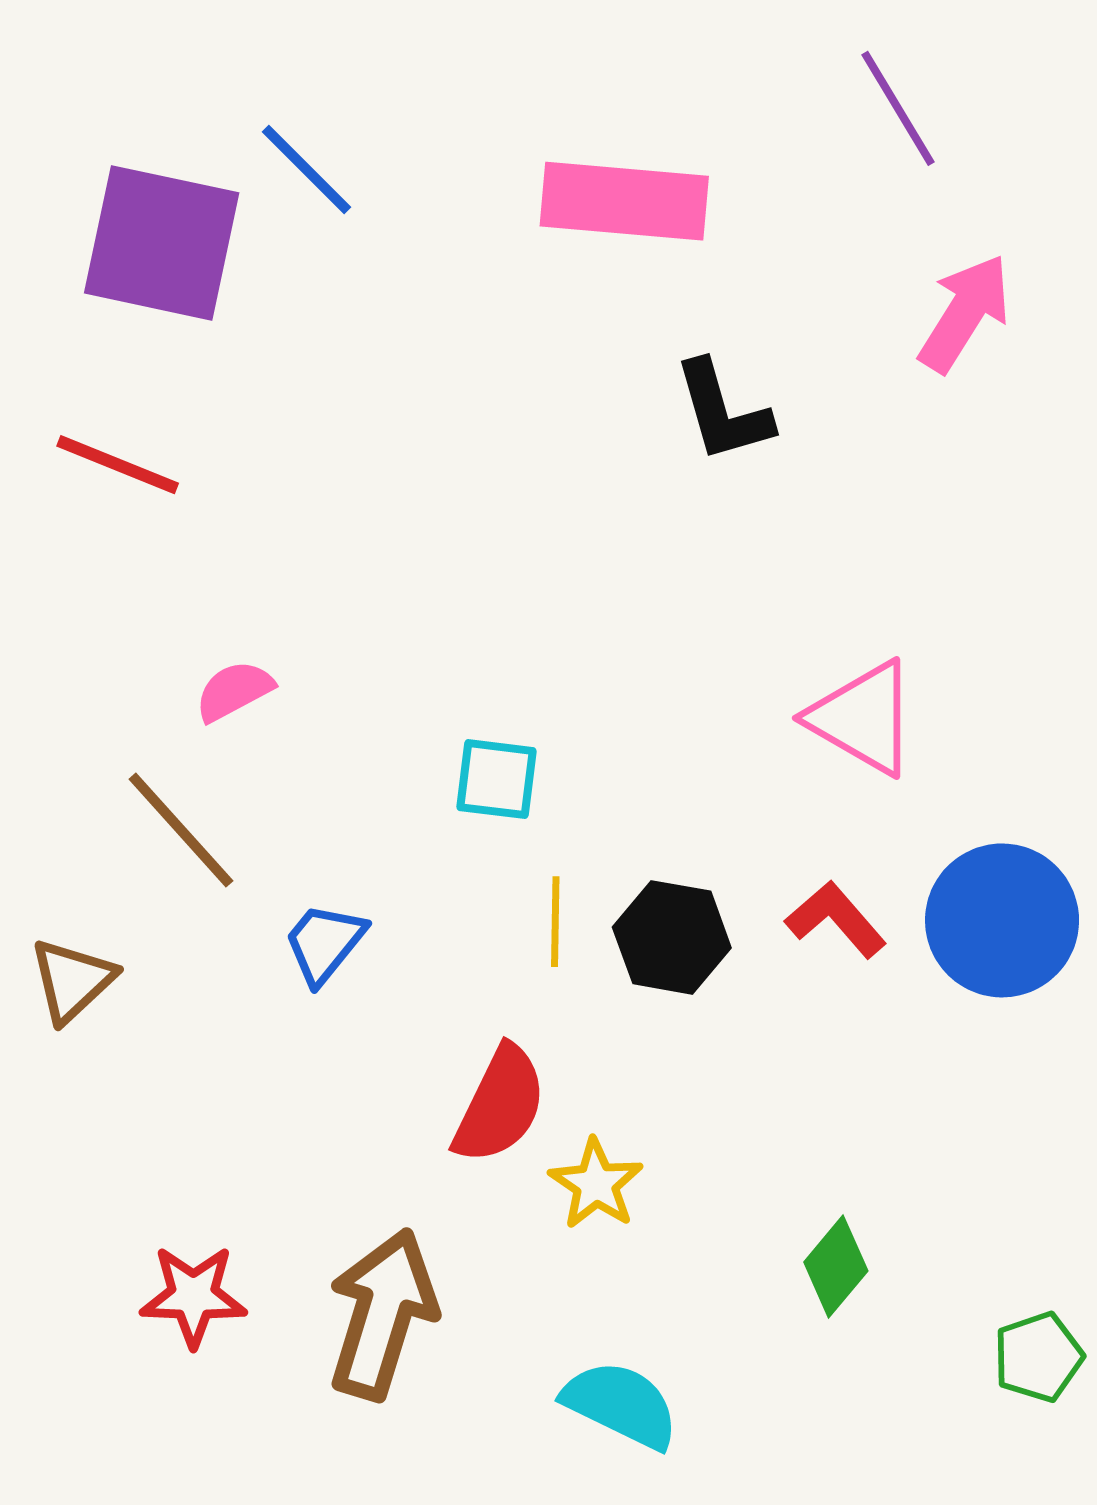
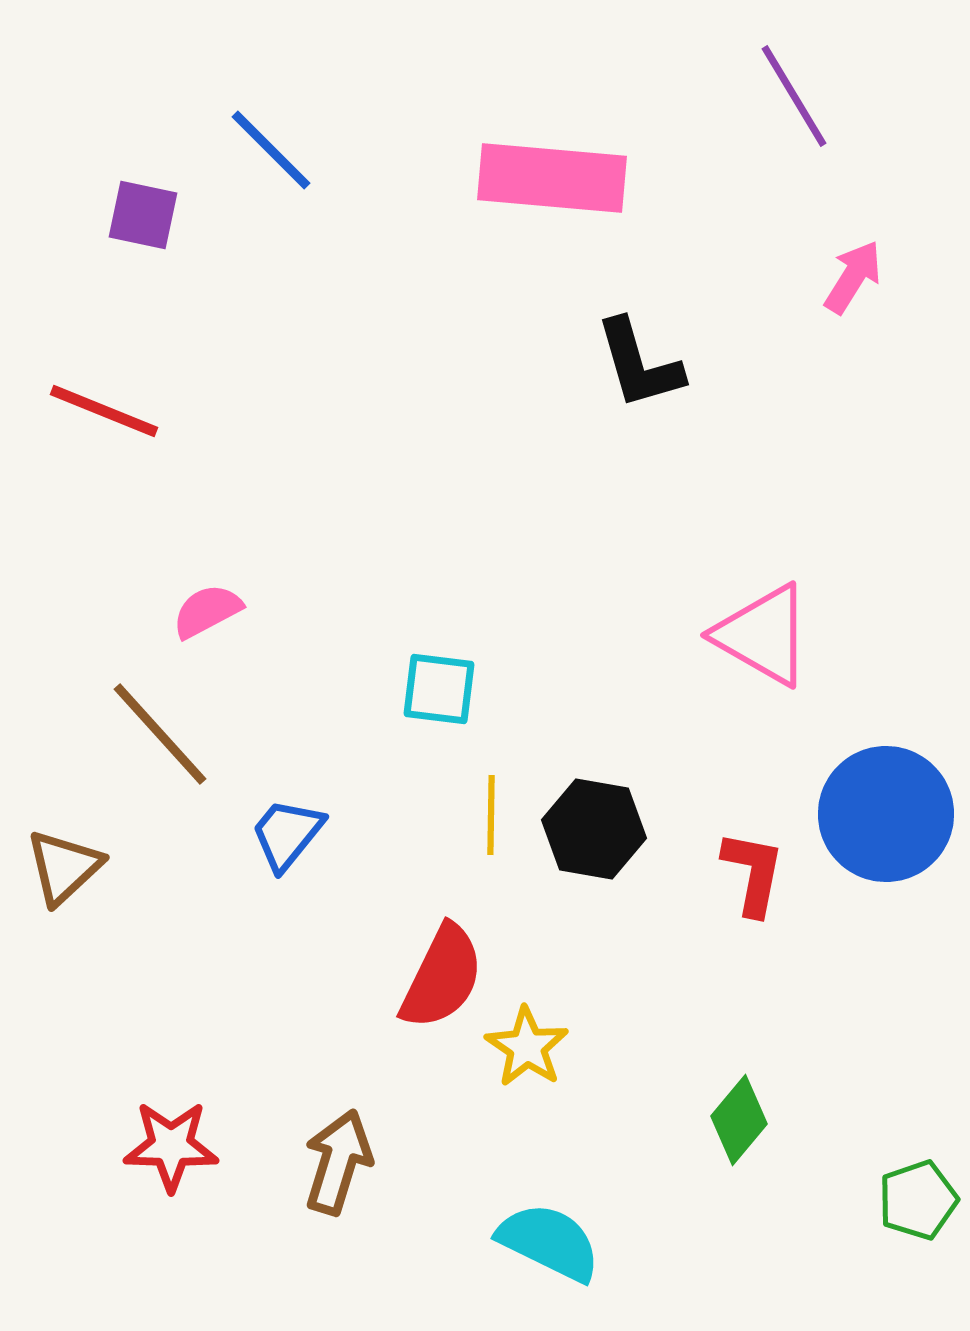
purple square: (162, 243) -> (143, 215), size x0.5
pink arrow: (965, 313) -> (853, 277), size x0.7
red L-shape: (836, 919) -> (753, 873), moved, turned 52
brown arrow: (382, 1314) -> (338, 1162), size x0.7

